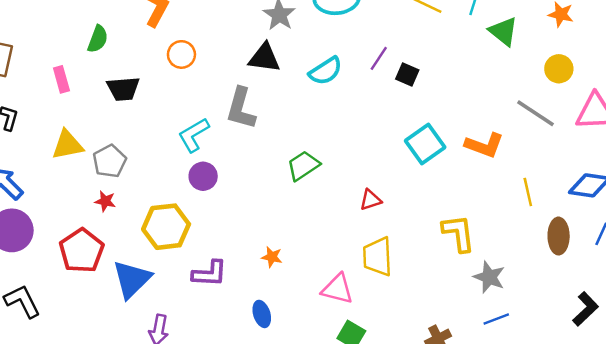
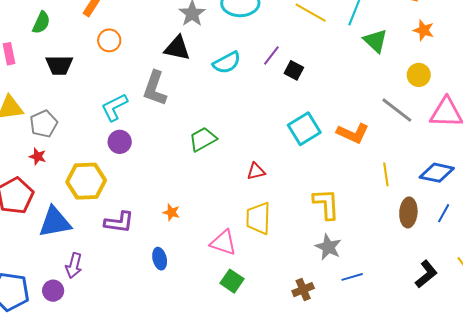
gray star: (489, 277) -> (328, 247), moved
blue triangle: (132, 279) -> (55, 222), turned 30

